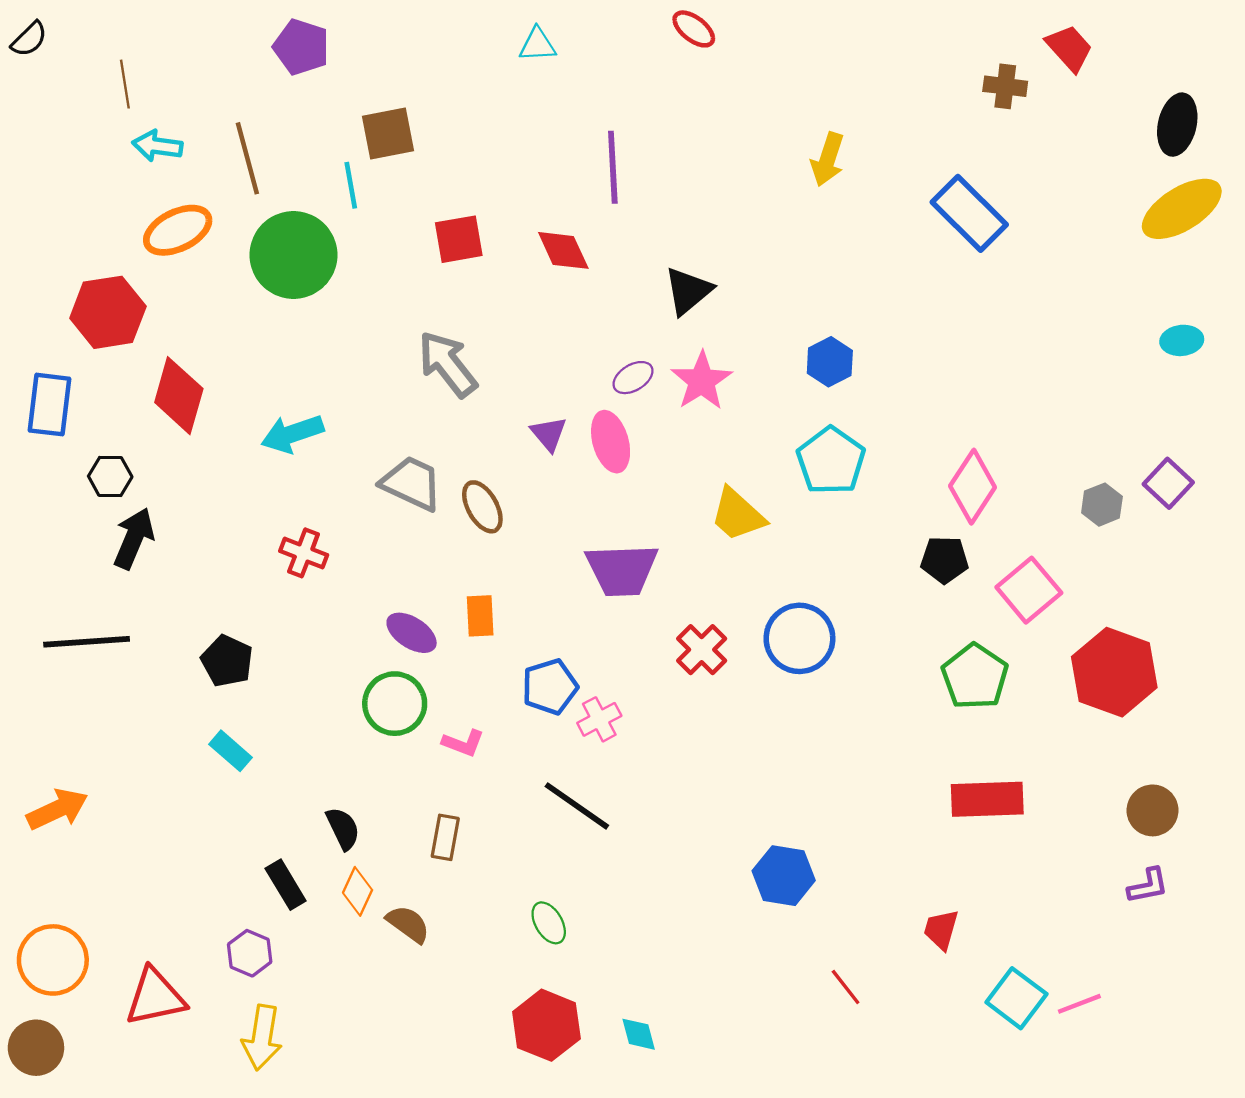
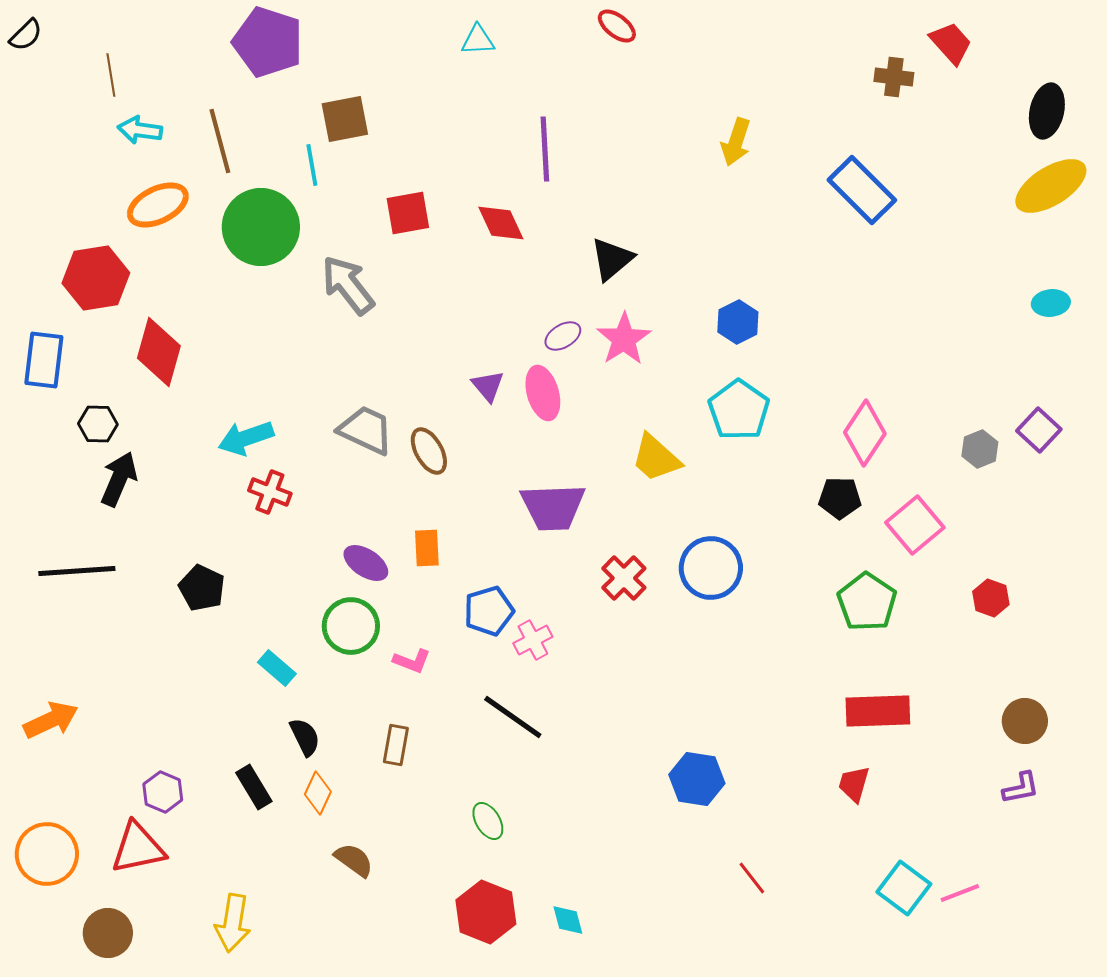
purple pentagon: (301, 47) -> (268, 42), size x1.4
gray arrow: (448, 364) -> (348, 285), moved
cyan arrow: (292, 434) -> (246, 438), moved
red hexagon: (1114, 672) -> (991, 598), size x0.5
cyan rectangle: (231, 751) -> (277, 668), moved
brown semicircle: (408, 924) -> (354, 860), moved
red trapezoid: (941, 930) -> (854, 784), moved
purple hexagon: (250, 953) -> (163, 792), moved
red triangle: (155, 997) -> (138, 848), moved
brown circle: (36, 1048) -> (108, 933), moved

